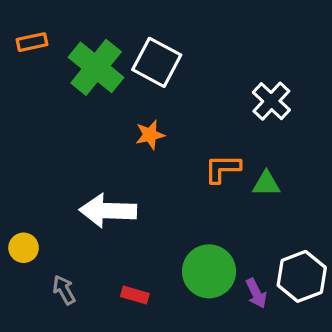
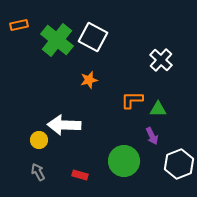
yellow circle: (24, 248) -> (39, 140), moved
purple arrow: (256, 293) -> (152, 136), moved

